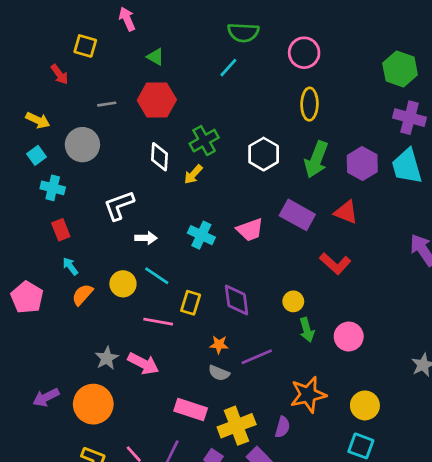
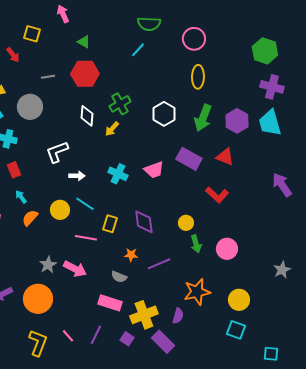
gray semicircle: (219, 373) -> (119, 277), moved

